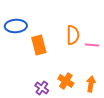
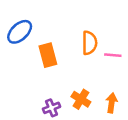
blue ellipse: (16, 26) -> (20, 32), turned -40
purple cross: (42, 88) -> (52, 108), turned 32

